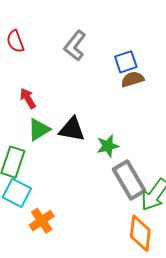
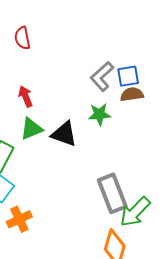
gray L-shape: (75, 46) -> (102, 76), moved
green star: (108, 146) -> (99, 114), moved

